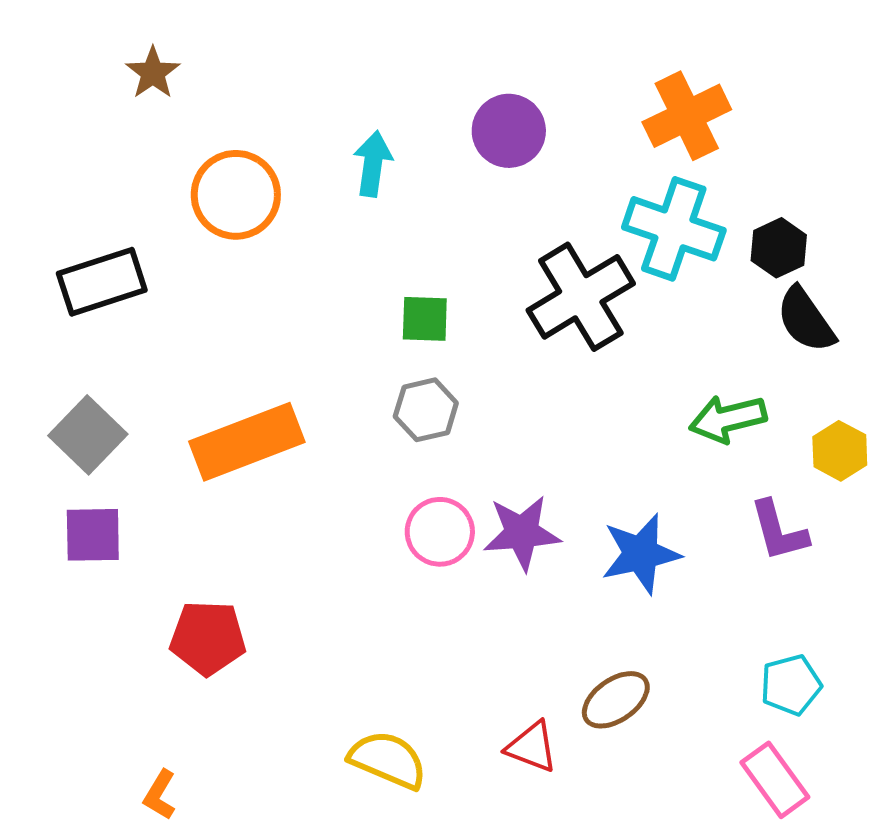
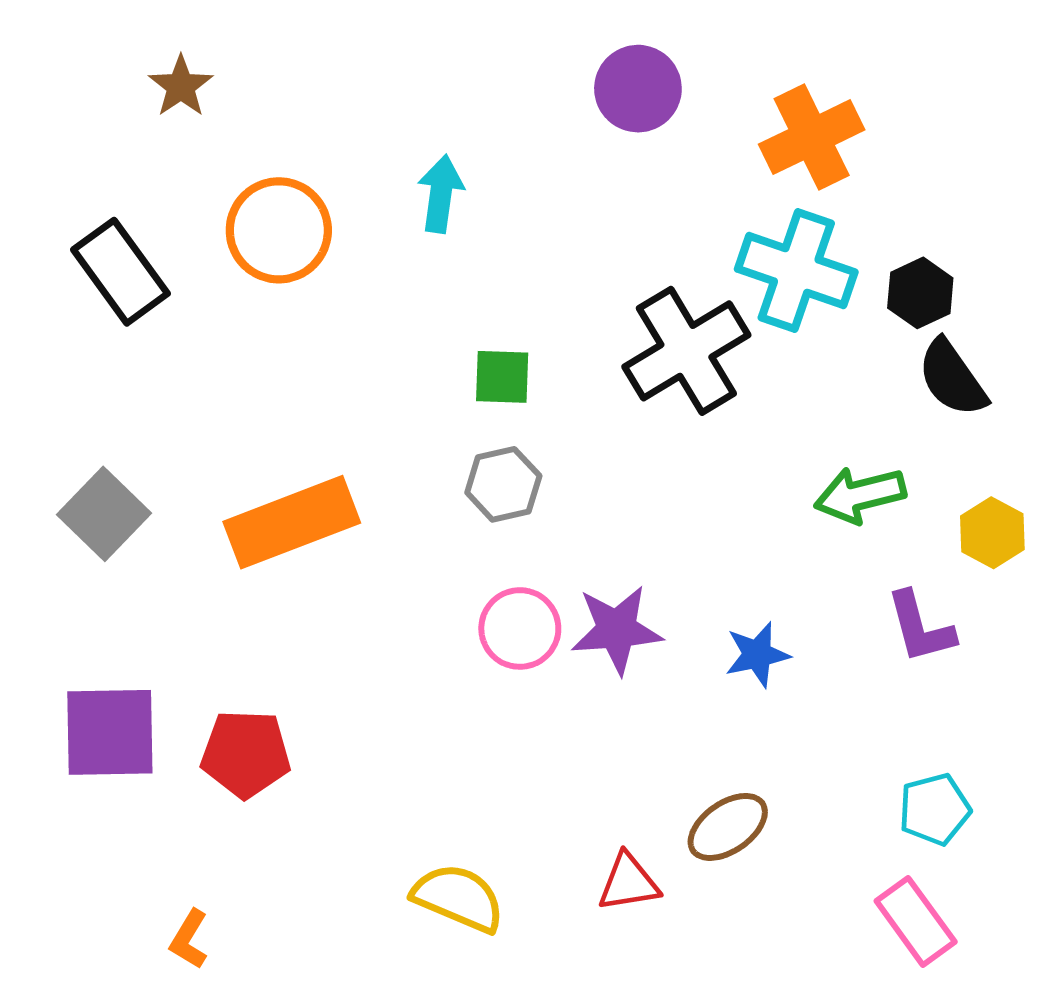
purple circle: (509, 131) -> (638, 89), moved
black rectangle: (102, 282) -> (120, 272), moved, turned 72
purple square: (93, 535) -> (110, 732), moved, size x1.4
blue star: (641, 554) -> (757, 654), size x0.7
red triangle: (532, 747) -> (629, 883), turned -30

